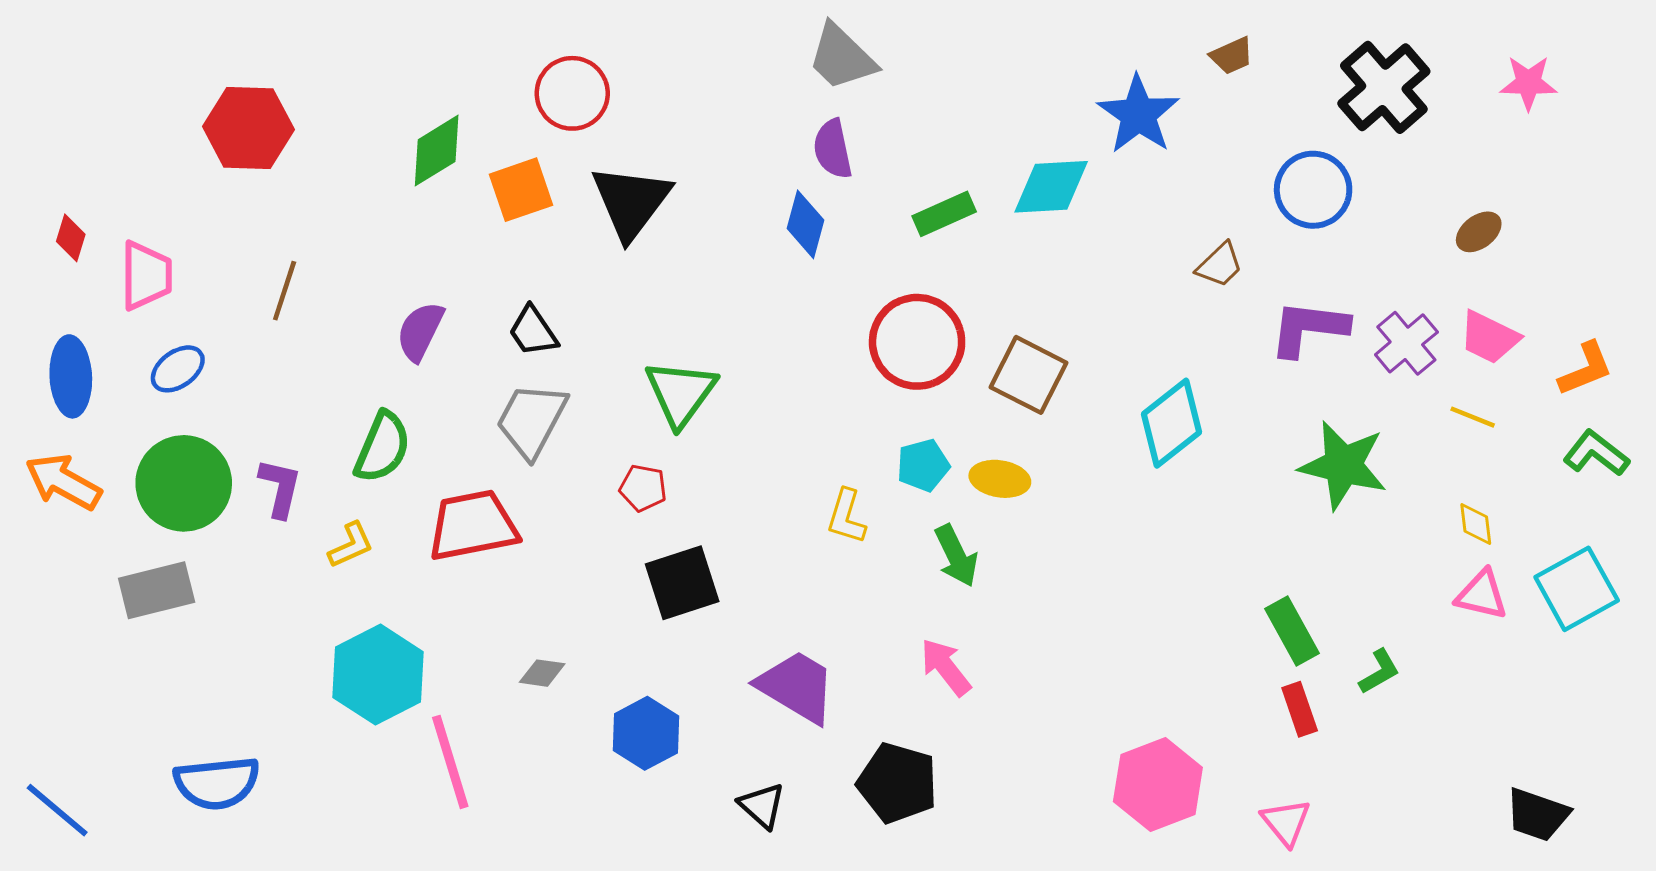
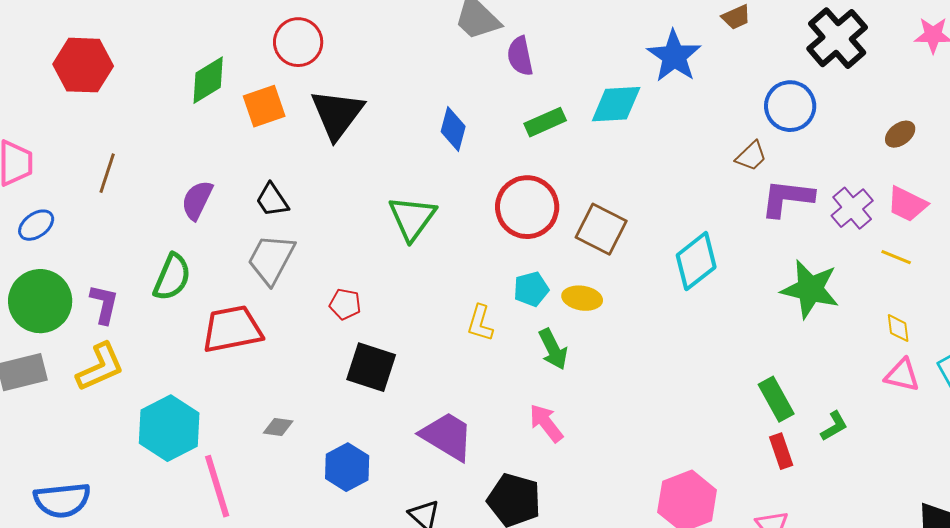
purple semicircle: (833, 149) -> (520, 56), moved
brown trapezoid: (1220, 265) -> (751, 156), moved
green triangle: (681, 393) -> (412, 218), moved
yellow L-shape: (351, 545) -> (100, 367), moved, size x1.6
black square: (682, 583) -> (371, 367), turned 36

